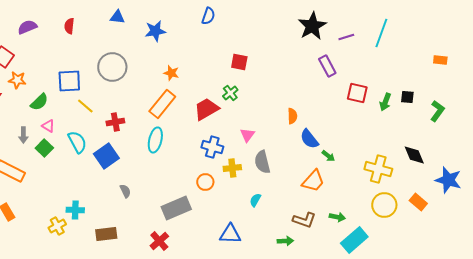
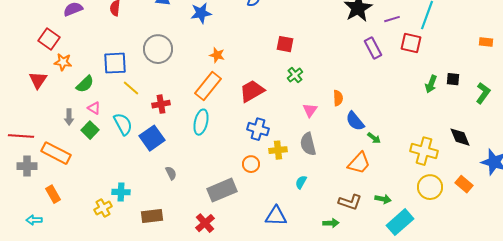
green cross: (230, 93) -> (295, 75), moved
red square: (357, 93) -> (411, 43), moved
pink triangle: (247, 135) -> (310, 110), moved

